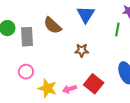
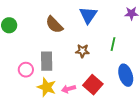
green line: (117, 29) -> (113, 44), moved
gray rectangle: (27, 37) -> (47, 61), moved

